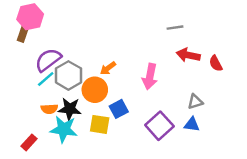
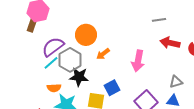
orange circle: (95, 90) -> (86, 35), moved
black star: (70, 109) -> (79, 77), moved

